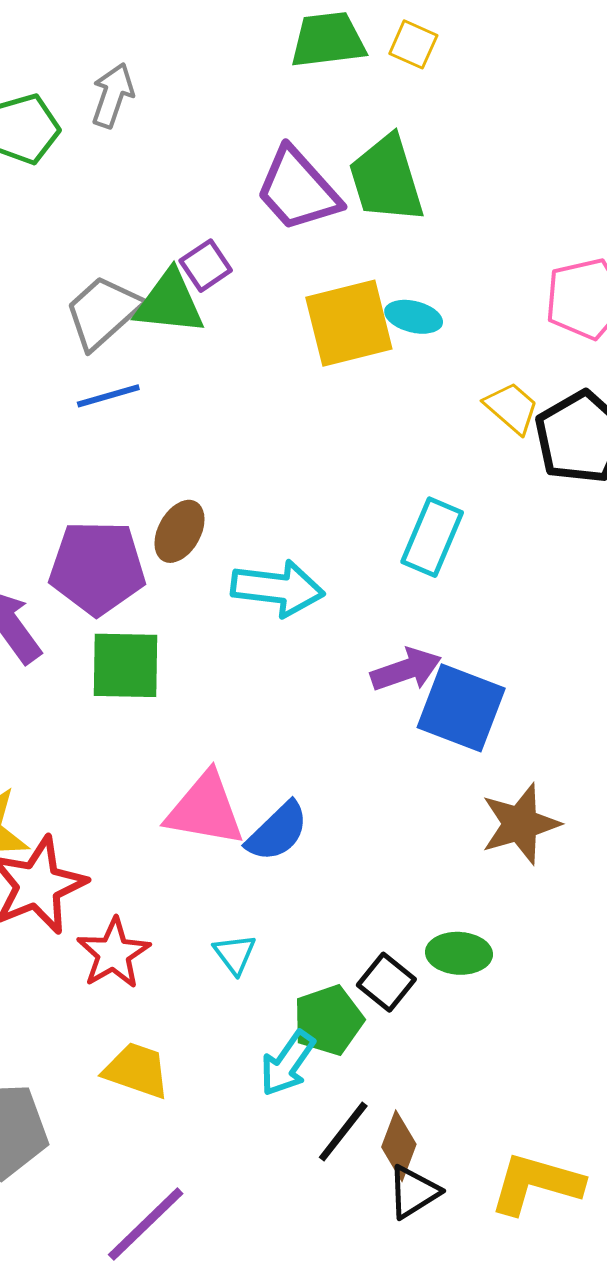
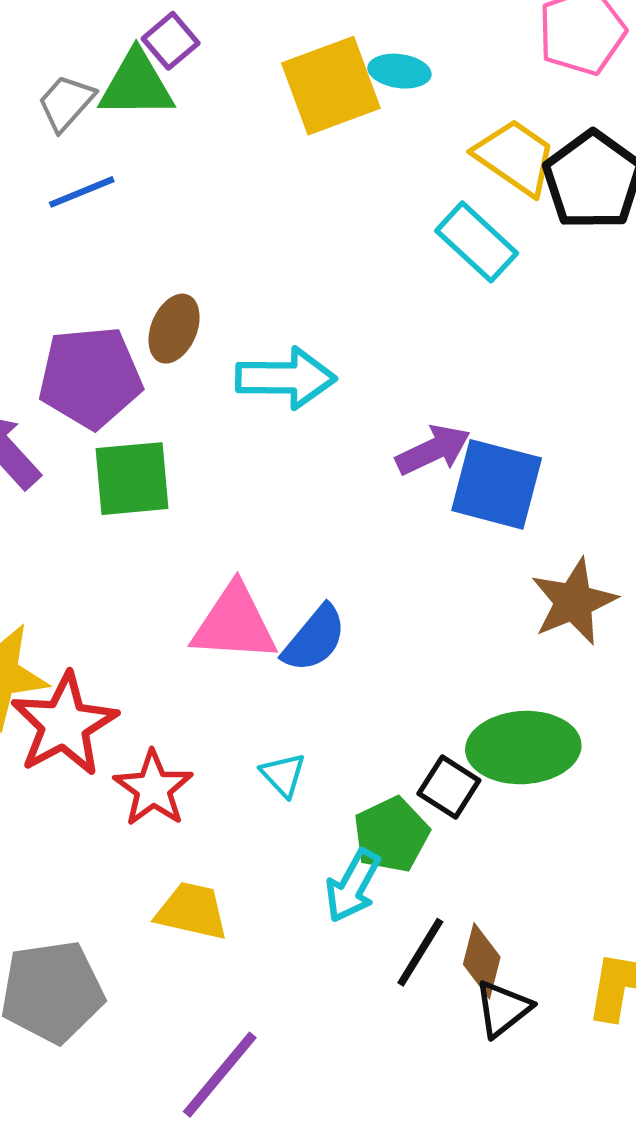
gray trapezoid: (103, 312) -> (66, 103), size x0.7
yellow trapezoid: (512, 408) -> (515, 157), size x1.4
cyan rectangle: (432, 537) -> (477, 242), moved, turned -64
green ellipse: (459, 953) -> (523, 748), size x1.6

